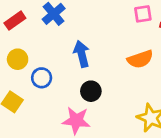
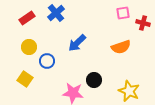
blue arrow: (82, 54) -> (77, 43), turned -120
black circle: (91, 91) -> (94, 80), moved

